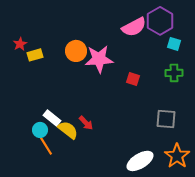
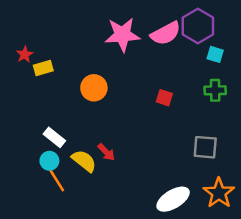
orange circle: (76, 51) -> (94, 88), moved
pink star: (99, 59) -> (122, 35), moved
white rectangle: (52, 118) -> (54, 137), moved

